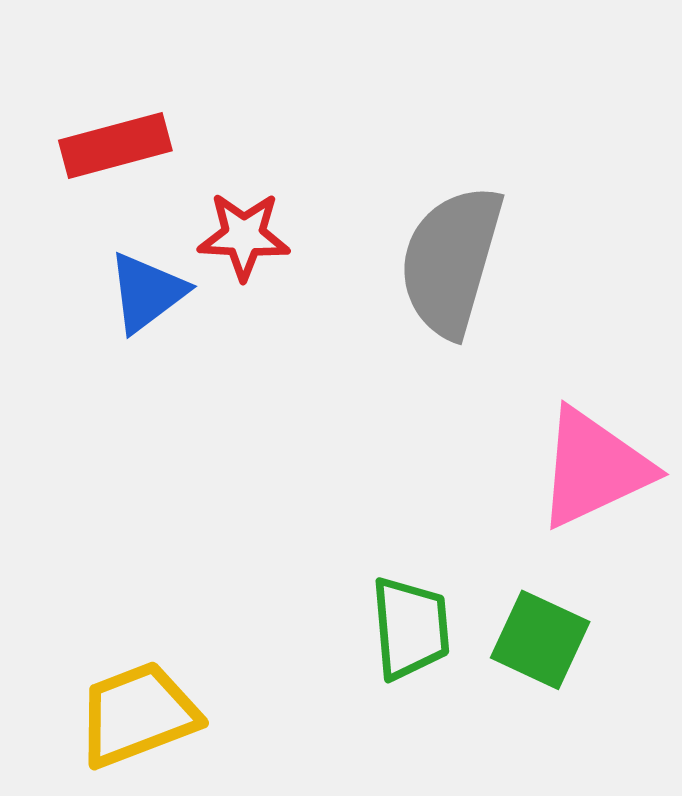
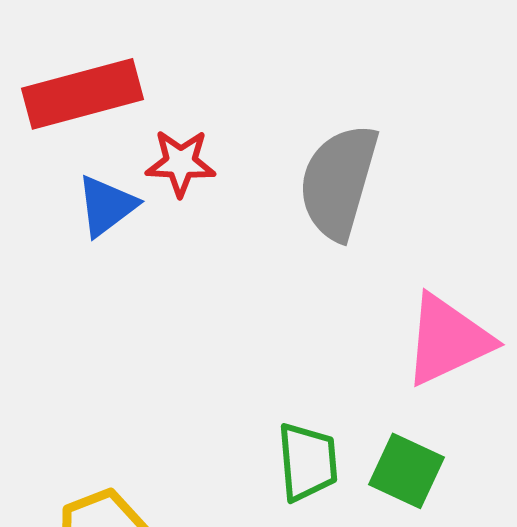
red rectangle: (115, 146) -> (83, 94), size x1.4

